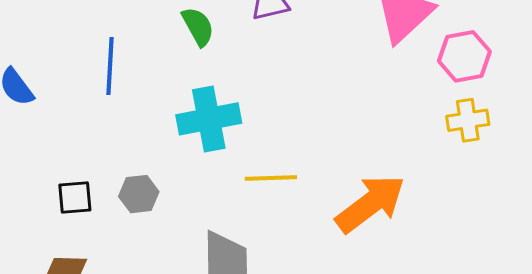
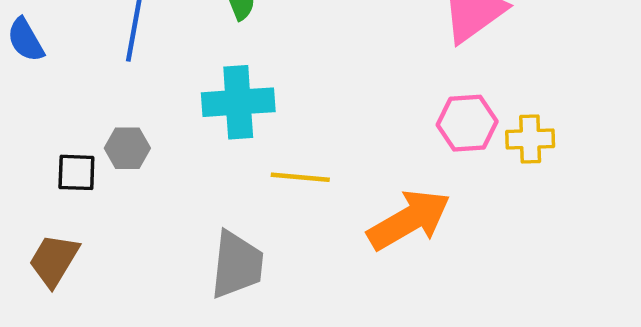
pink hexagon: (464, 56) -> (467, 123), moved
gray hexagon: (139, 194) -> (127, 148), moved

